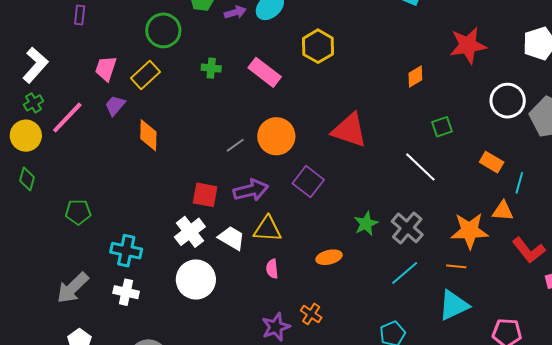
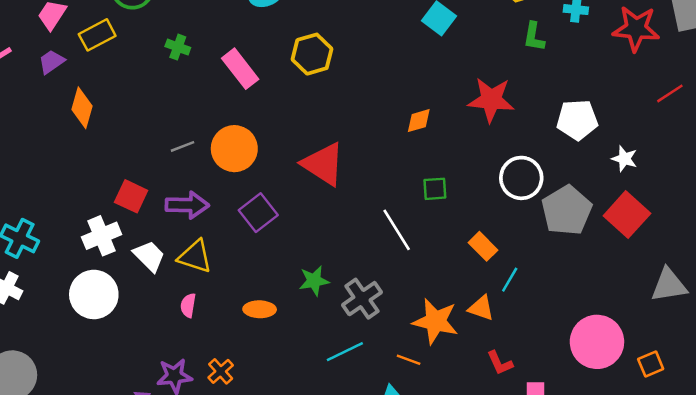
red L-shape: (529, 250) -> (500, 363), size x0.7

